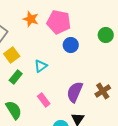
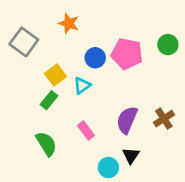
pink pentagon: (59, 22) -> (127, 54), moved
blue circle: (71, 45) -> (95, 58), moved
yellow square: (12, 55) -> (56, 75), moved

